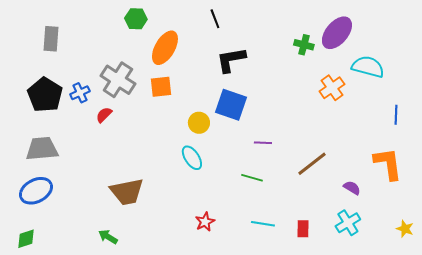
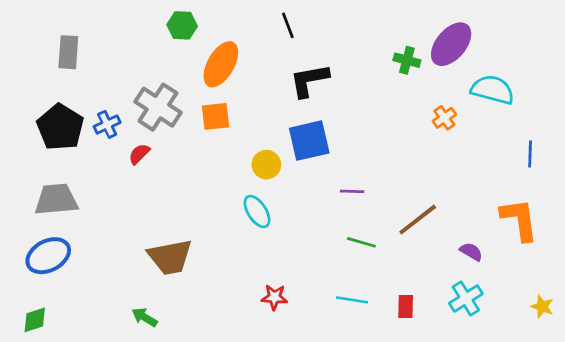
orange cross: (332, 88) -> (444, 118), size x0.7
blue square: (231, 105) -> (309, 141), turned -32
green line: (252, 178) -> (361, 242), moved
red star: (205, 222) -> (274, 297), turned 30

